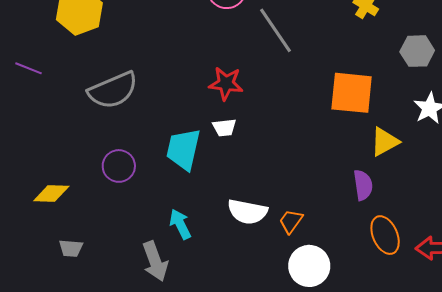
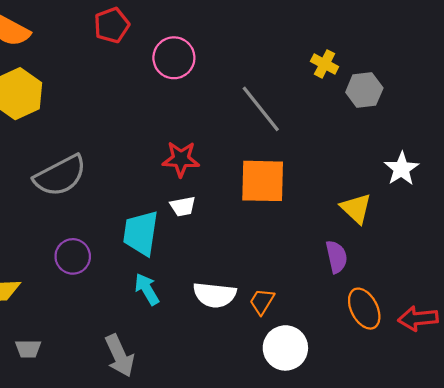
gray line: (275, 30) -> (261, 109), moved
gray hexagon: (417, 51) -> (364, 90), moved
orange square: (352, 93) -> (263, 181), moved
yellow triangle: (385, 142) -> (356, 208), turned -44
cyan arrow: (180, 224) -> (147, 289), moved

